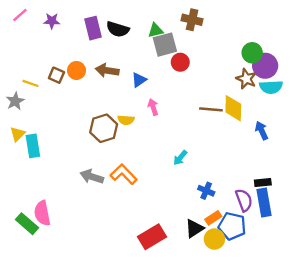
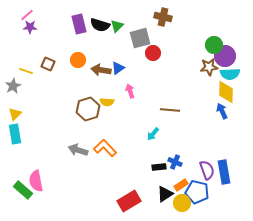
pink line: (20, 15) -> (27, 15), moved
purple star: (52, 21) -> (30, 27), moved
green triangle: (155, 30) -> (117, 26), moved, turned -32
orange circle: (76, 70) -> (78, 60), moved
brown arrow: (107, 70) -> (101, 70), moved
brown star: (246, 79) -> (209, 67), turned -30
yellow diamond: (233, 108) -> (226, 92), moved
brown line: (211, 109) -> (170, 110), moved
cyan rectangle: (33, 146) -> (15, 134), moved
black rectangle: (263, 182) -> (159, 167), moved

